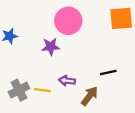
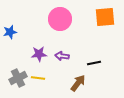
purple star: (51, 47) -> (39, 54), moved
purple arrow: (67, 81) -> (62, 56), moved

